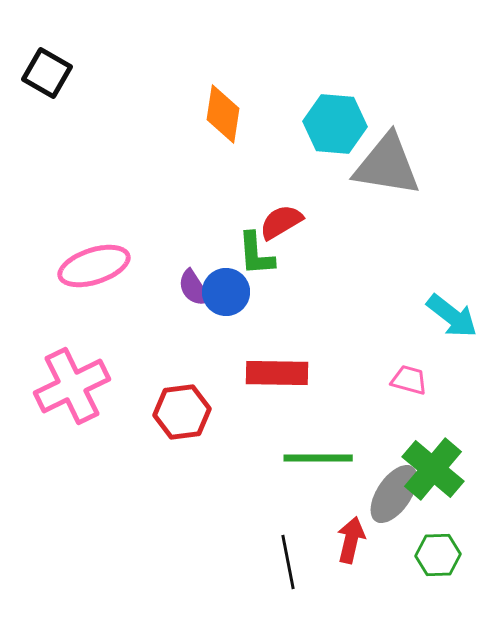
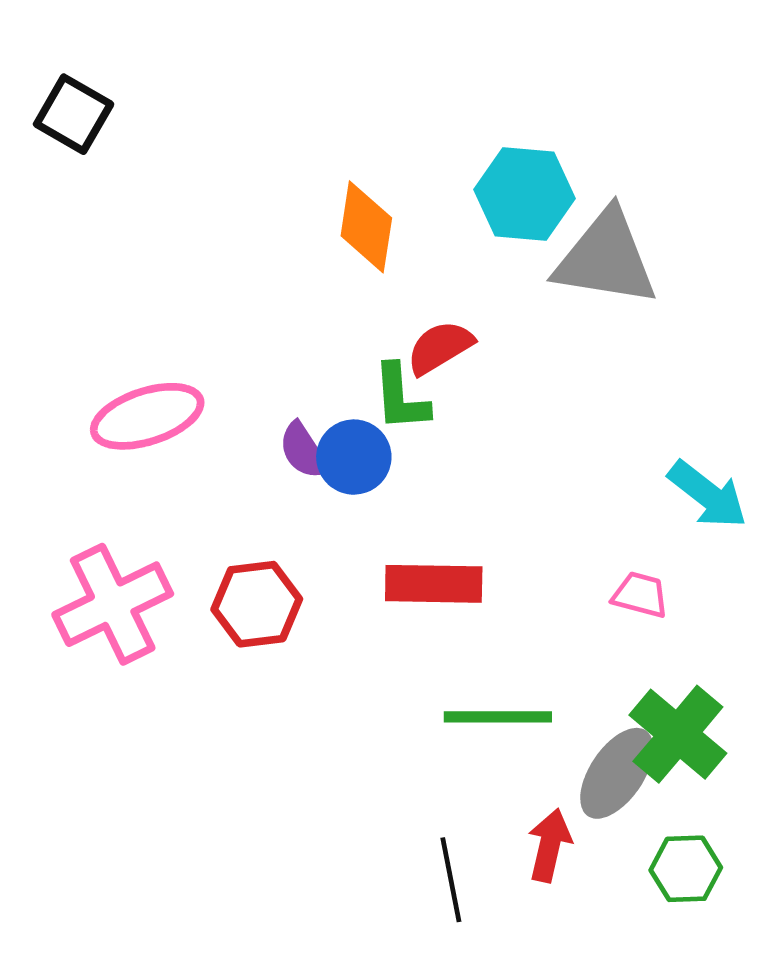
orange diamond: (223, 114) -> (366, 227), moved
red hexagon: (182, 412) -> (257, 604), moved

